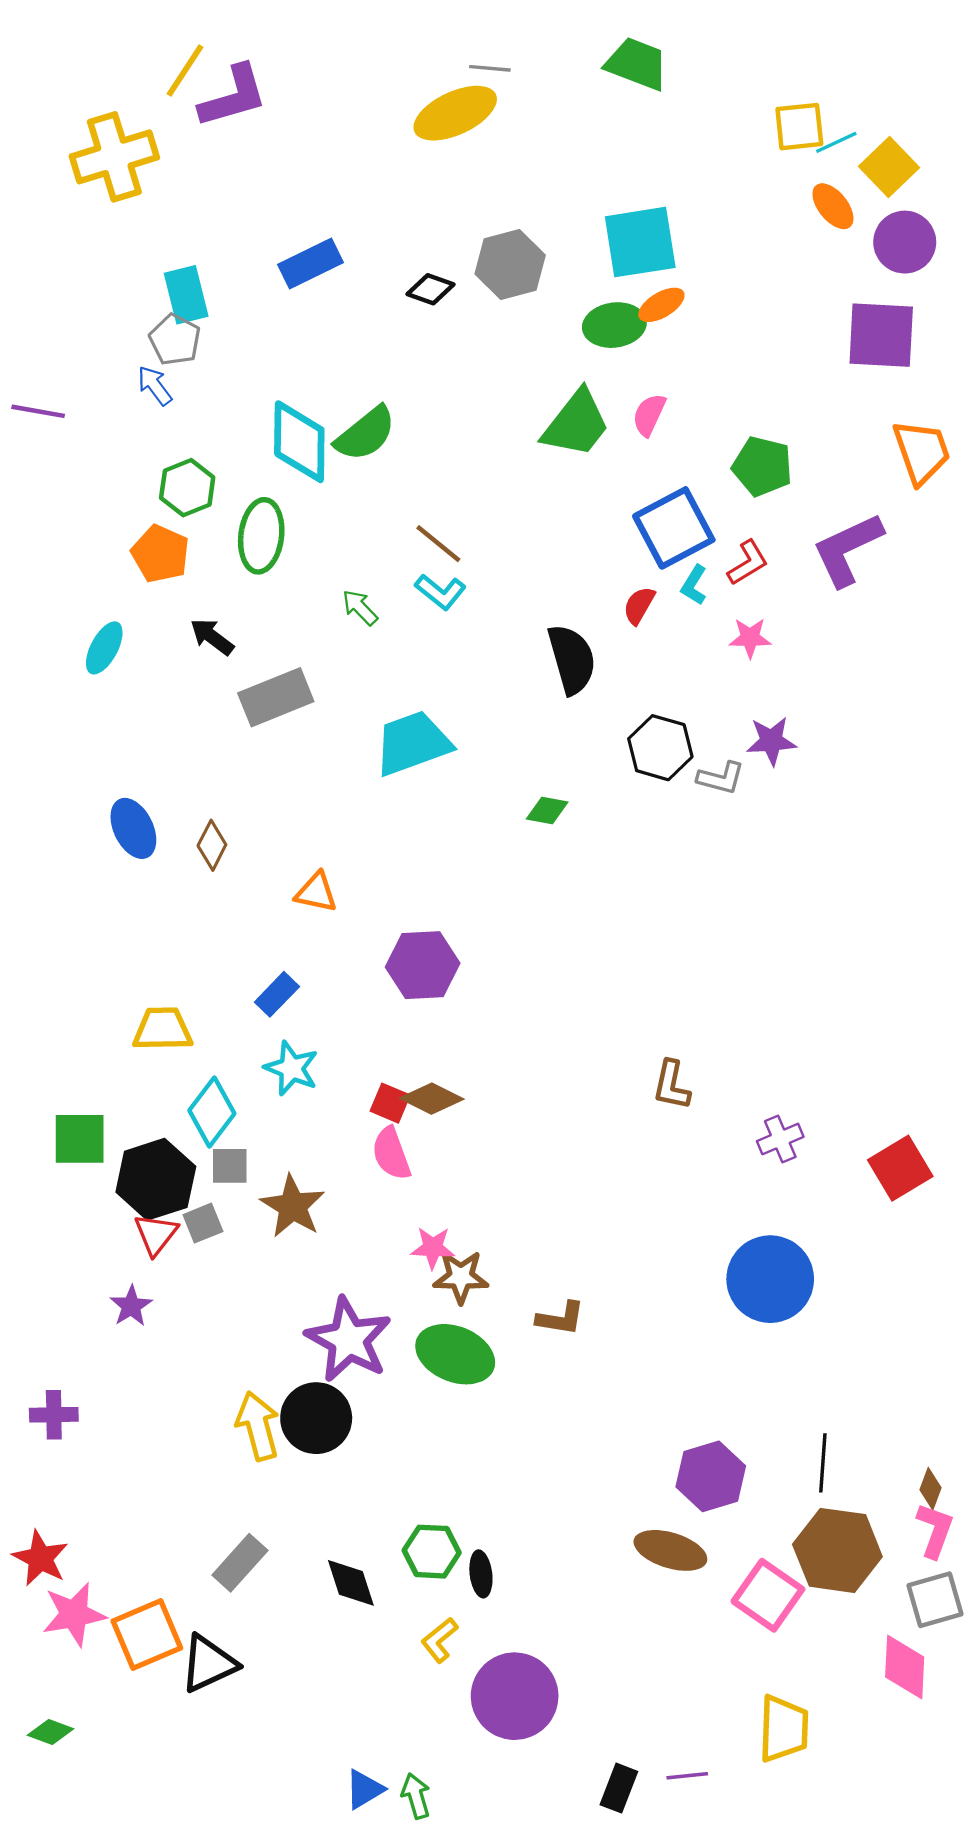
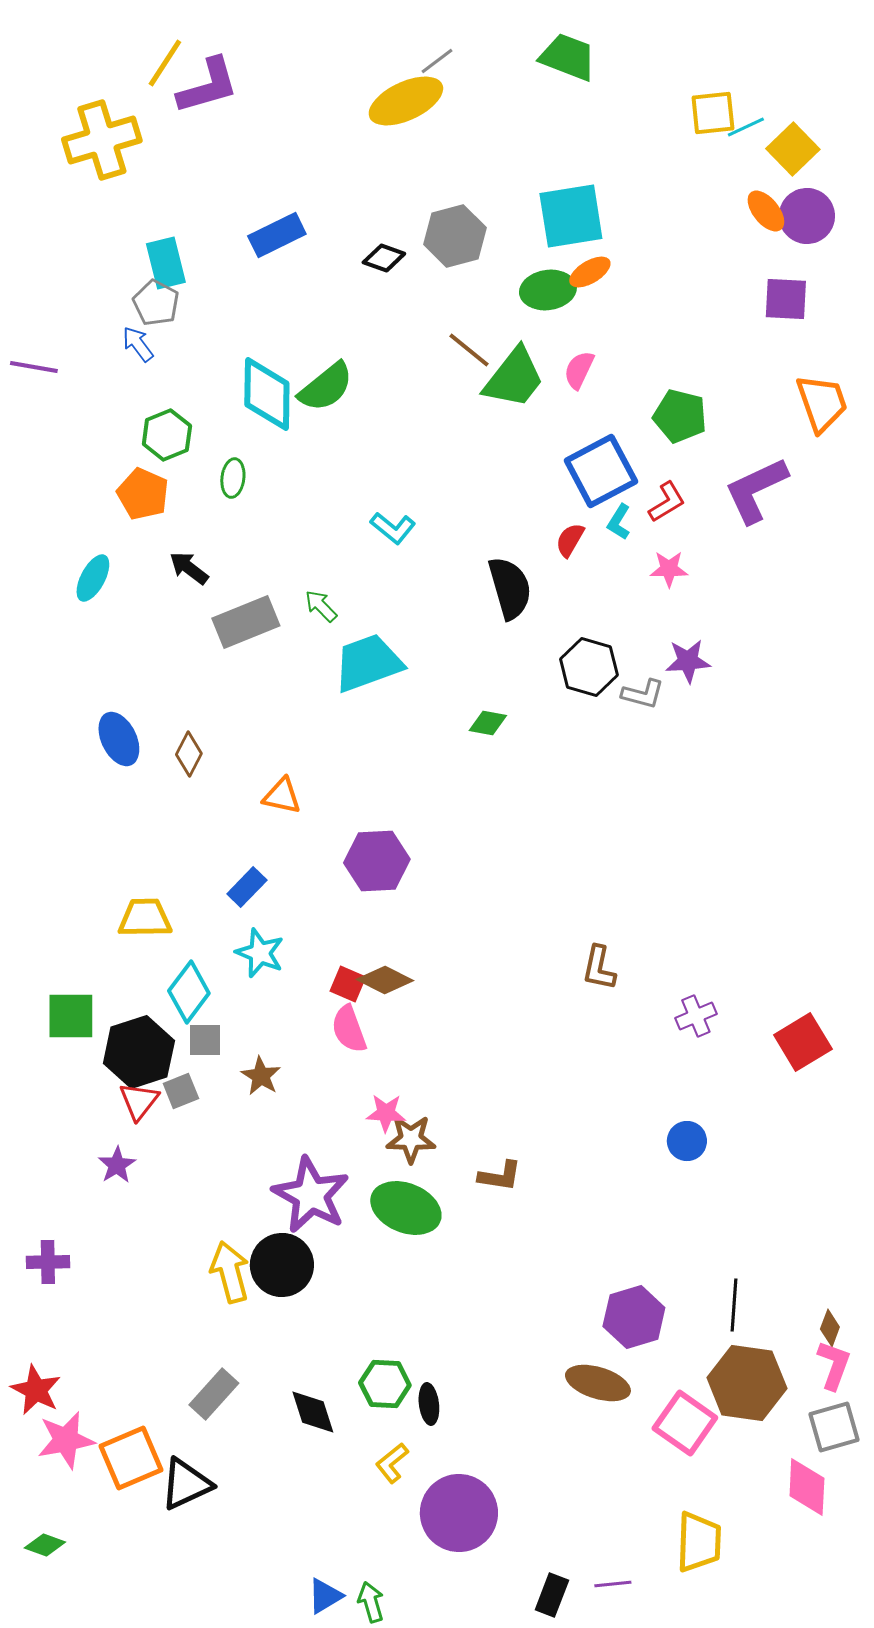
gray line: (490, 68) -> (437, 61), turned -42
orange ellipse: (833, 206) -> (766, 211), moved
purple square: (881, 335) -> (786, 299), size x0.7
green ellipse: (261, 536) -> (233, 478), size x0.6
brown line: (438, 544) -> (469, 350), moved
green arrow: (360, 608) -> (321, 606), moved
brown star: (293, 1206) -> (261, 1076), size x0.7
blue circle: (770, 1279) -> (687, 1141), size x0.5

